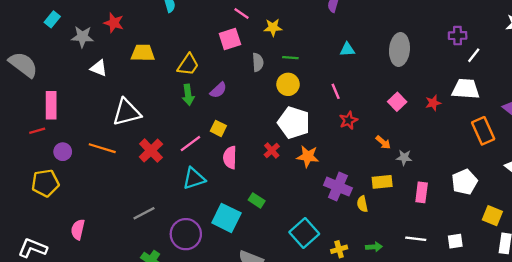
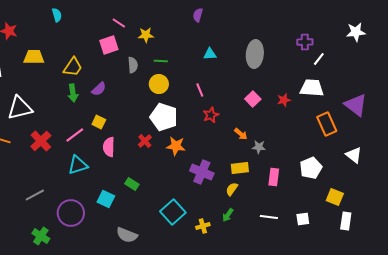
yellow semicircle: (362, 204) -> (232, 189), moved, turned 48
cyan square: (226, 218) -> (106, 199), size x0.7
green arrow: (374, 247) -> (228, 215), moved, turned 128

